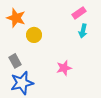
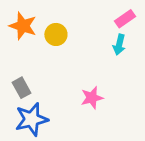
pink rectangle: (79, 13) -> (125, 19), moved
yellow circle: (34, 35) -> (56, 34), moved

